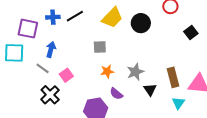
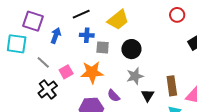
blue cross: (53, 17) -> (87, 35), moved
black circle: (141, 23) -> (131, 49), moved
blue arrow: (51, 50) -> (56, 36), moved
orange star: (107, 71) -> (92, 72), moved, size x1.6

